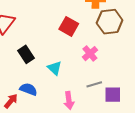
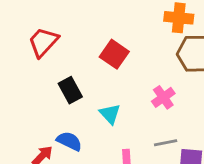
red square: (69, 26) -> (114, 54), moved

